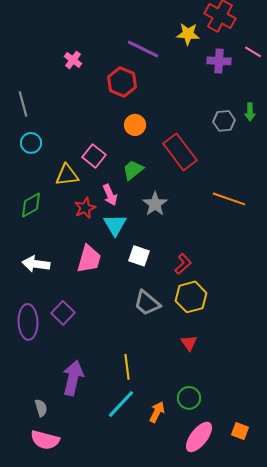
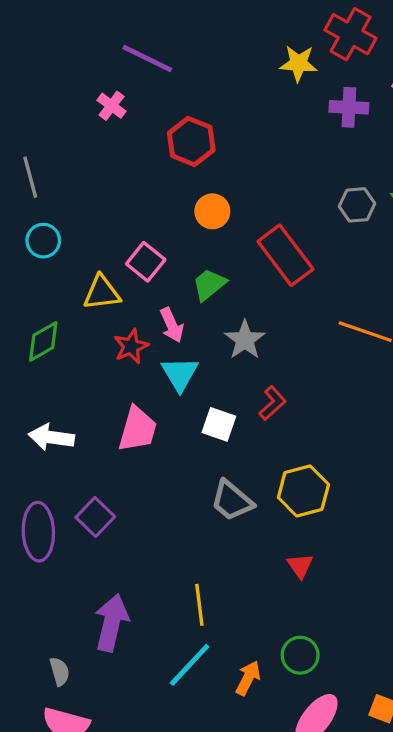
purple line: (143, 49) -> (147, 59), moved
red L-shape: (183, 264) -> (272, 403), moved

